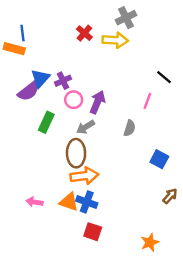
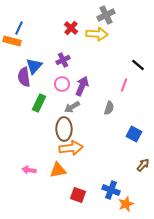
blue line: (23, 33) -> (19, 28), turned 32
purple cross: (63, 81) -> (63, 60), moved
purple semicircle: (28, 91) -> (24, 77), turned 120
orange triangle: (69, 202) -> (58, 170), turned -30
blue cross: (87, 202) -> (111, 190), moved

